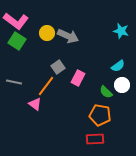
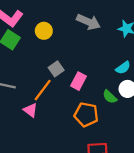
gray arrow: (68, 36) -> (88, 22), moved
orange pentagon: (100, 115) -> (86, 115), moved

